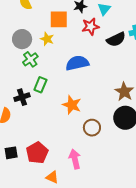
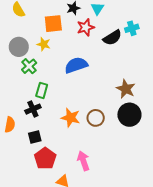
black cross: (22, 97) -> (33, 109), moved
orange star: (72, 105) -> (71, 118), moved
brown circle: (92, 128) -> (96, 118), moved
black square: (11, 153) -> (35, 137), moved

